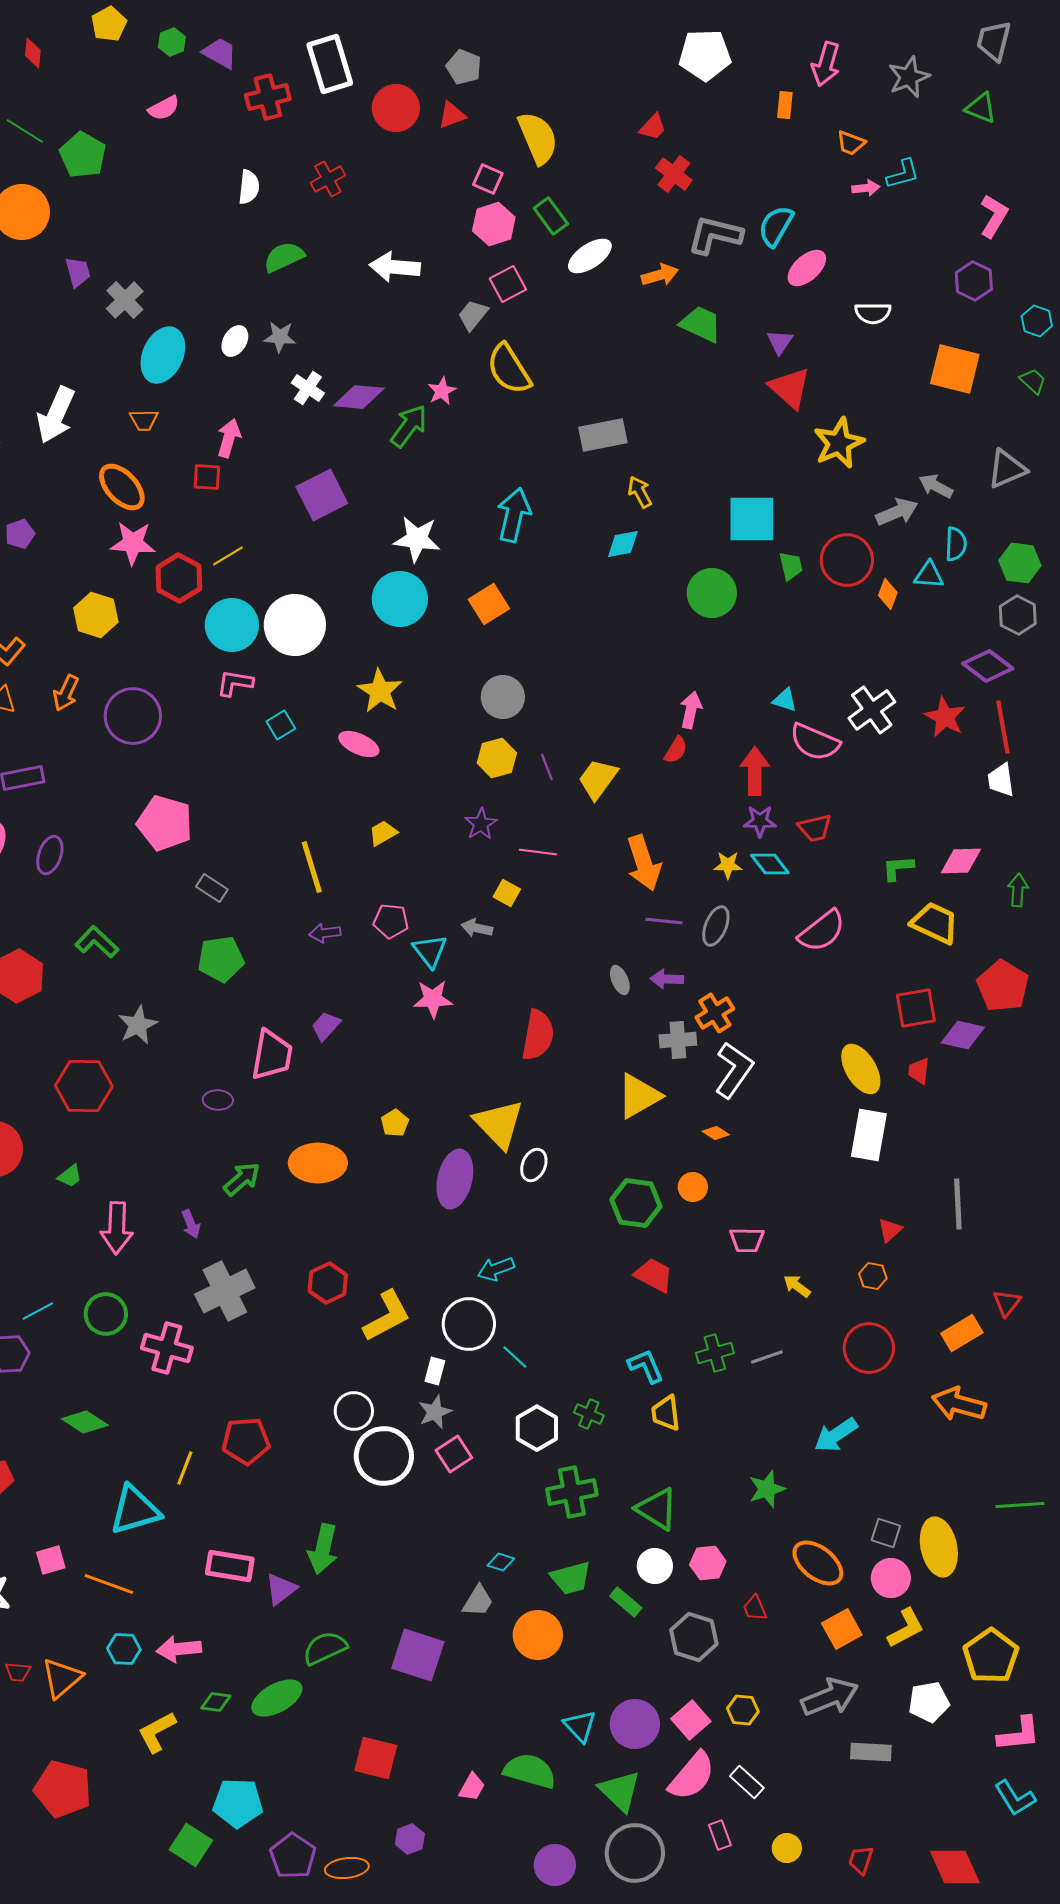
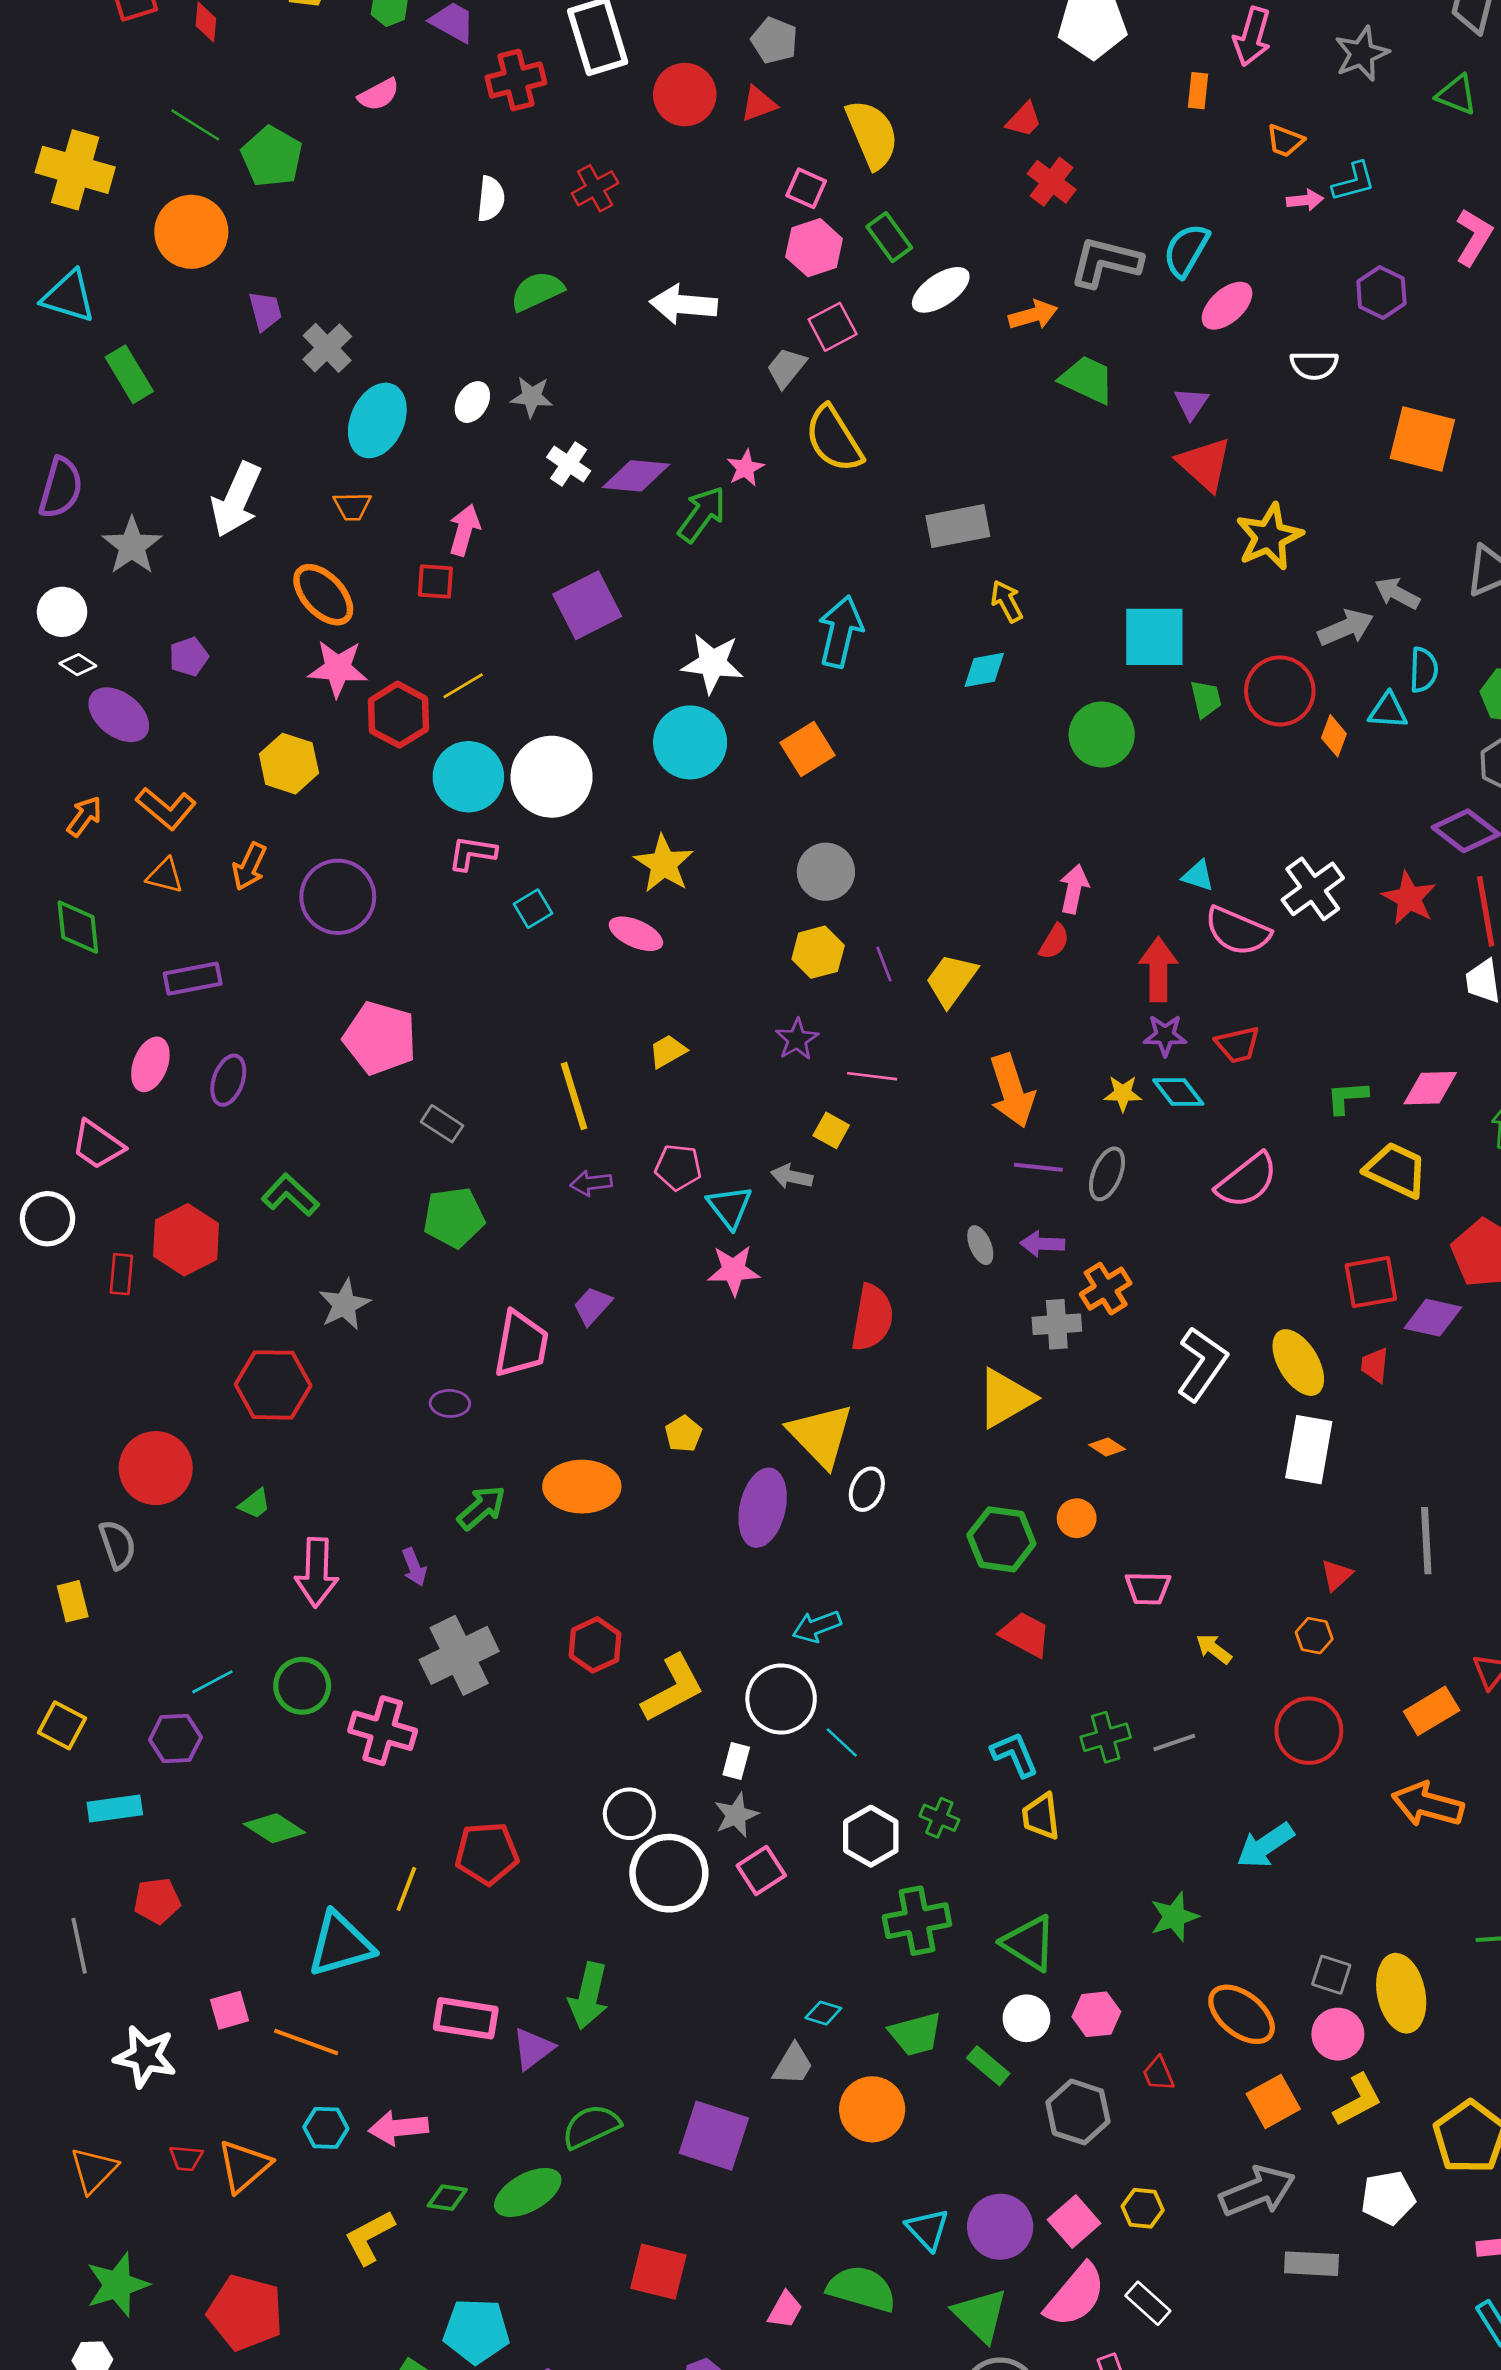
purple hexagon: (974, 281) -> (1381, 293), moved
white L-shape: (734, 1070) -> (1202, 1364), moved

